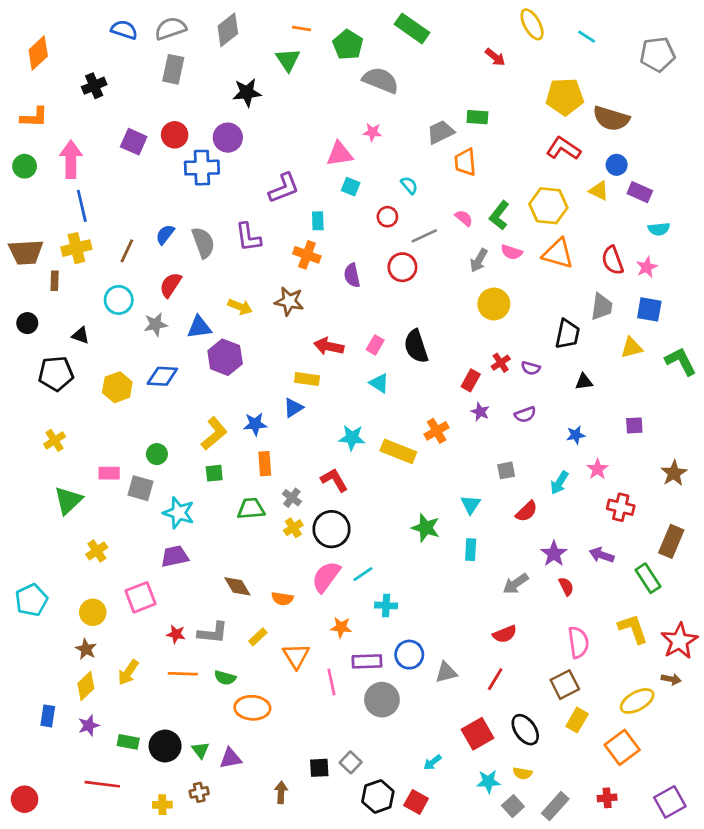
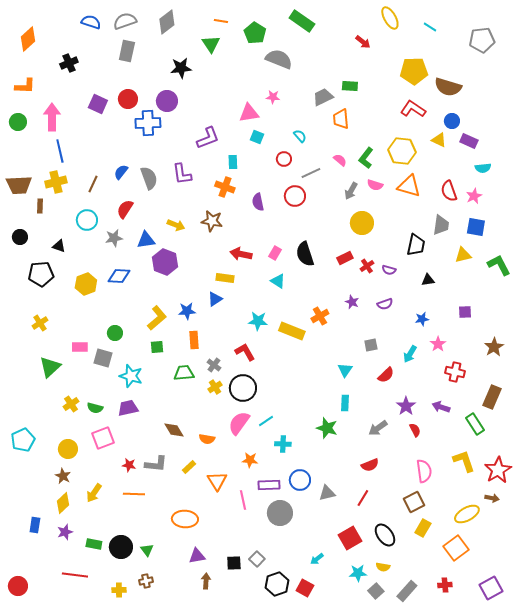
red rectangle: (471, 380) -> (345, 258), moved, turned 35
green star: (426, 528) -> (327, 428), moved
green semicircle: (225, 678) -> (95, 408), moved
purple triangle: (231, 758) -> (197, 556), moved

